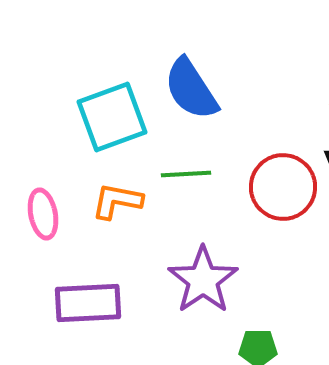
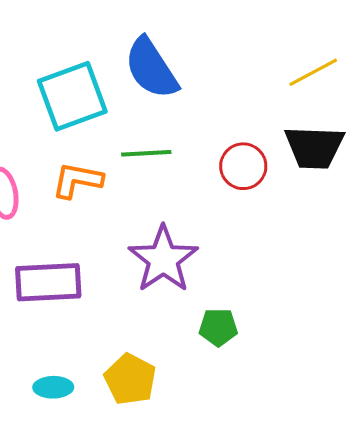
red circle: (283, 187) -> (243, 166), size x0.7

